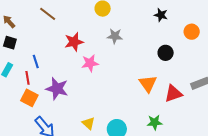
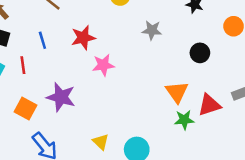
gray star: (115, 36) -> (152, 30), moved
blue line: (36, 61) -> (42, 40), moved
red line: (27, 78) -> (23, 65), moved
green star: (155, 122) -> (184, 120), moved

